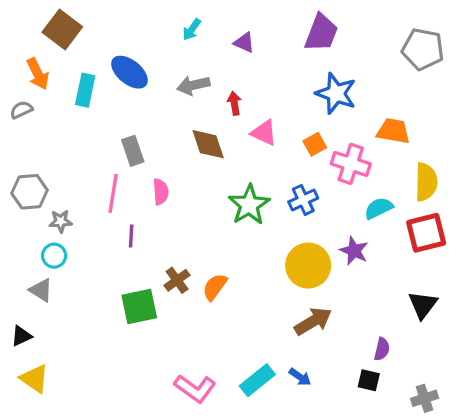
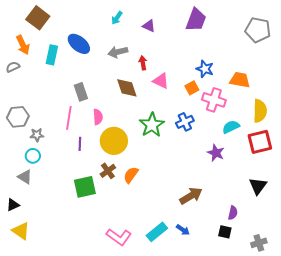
blue star: (336, 93) -> (205, 69), moved, size x0.7
yellow circle: (308, 266) -> (114, 141), moved

